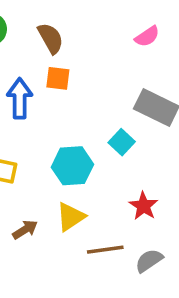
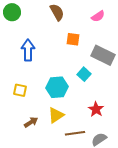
brown semicircle: (51, 38) -> (57, 12), moved
orange square: (58, 78) -> (73, 39), moved

